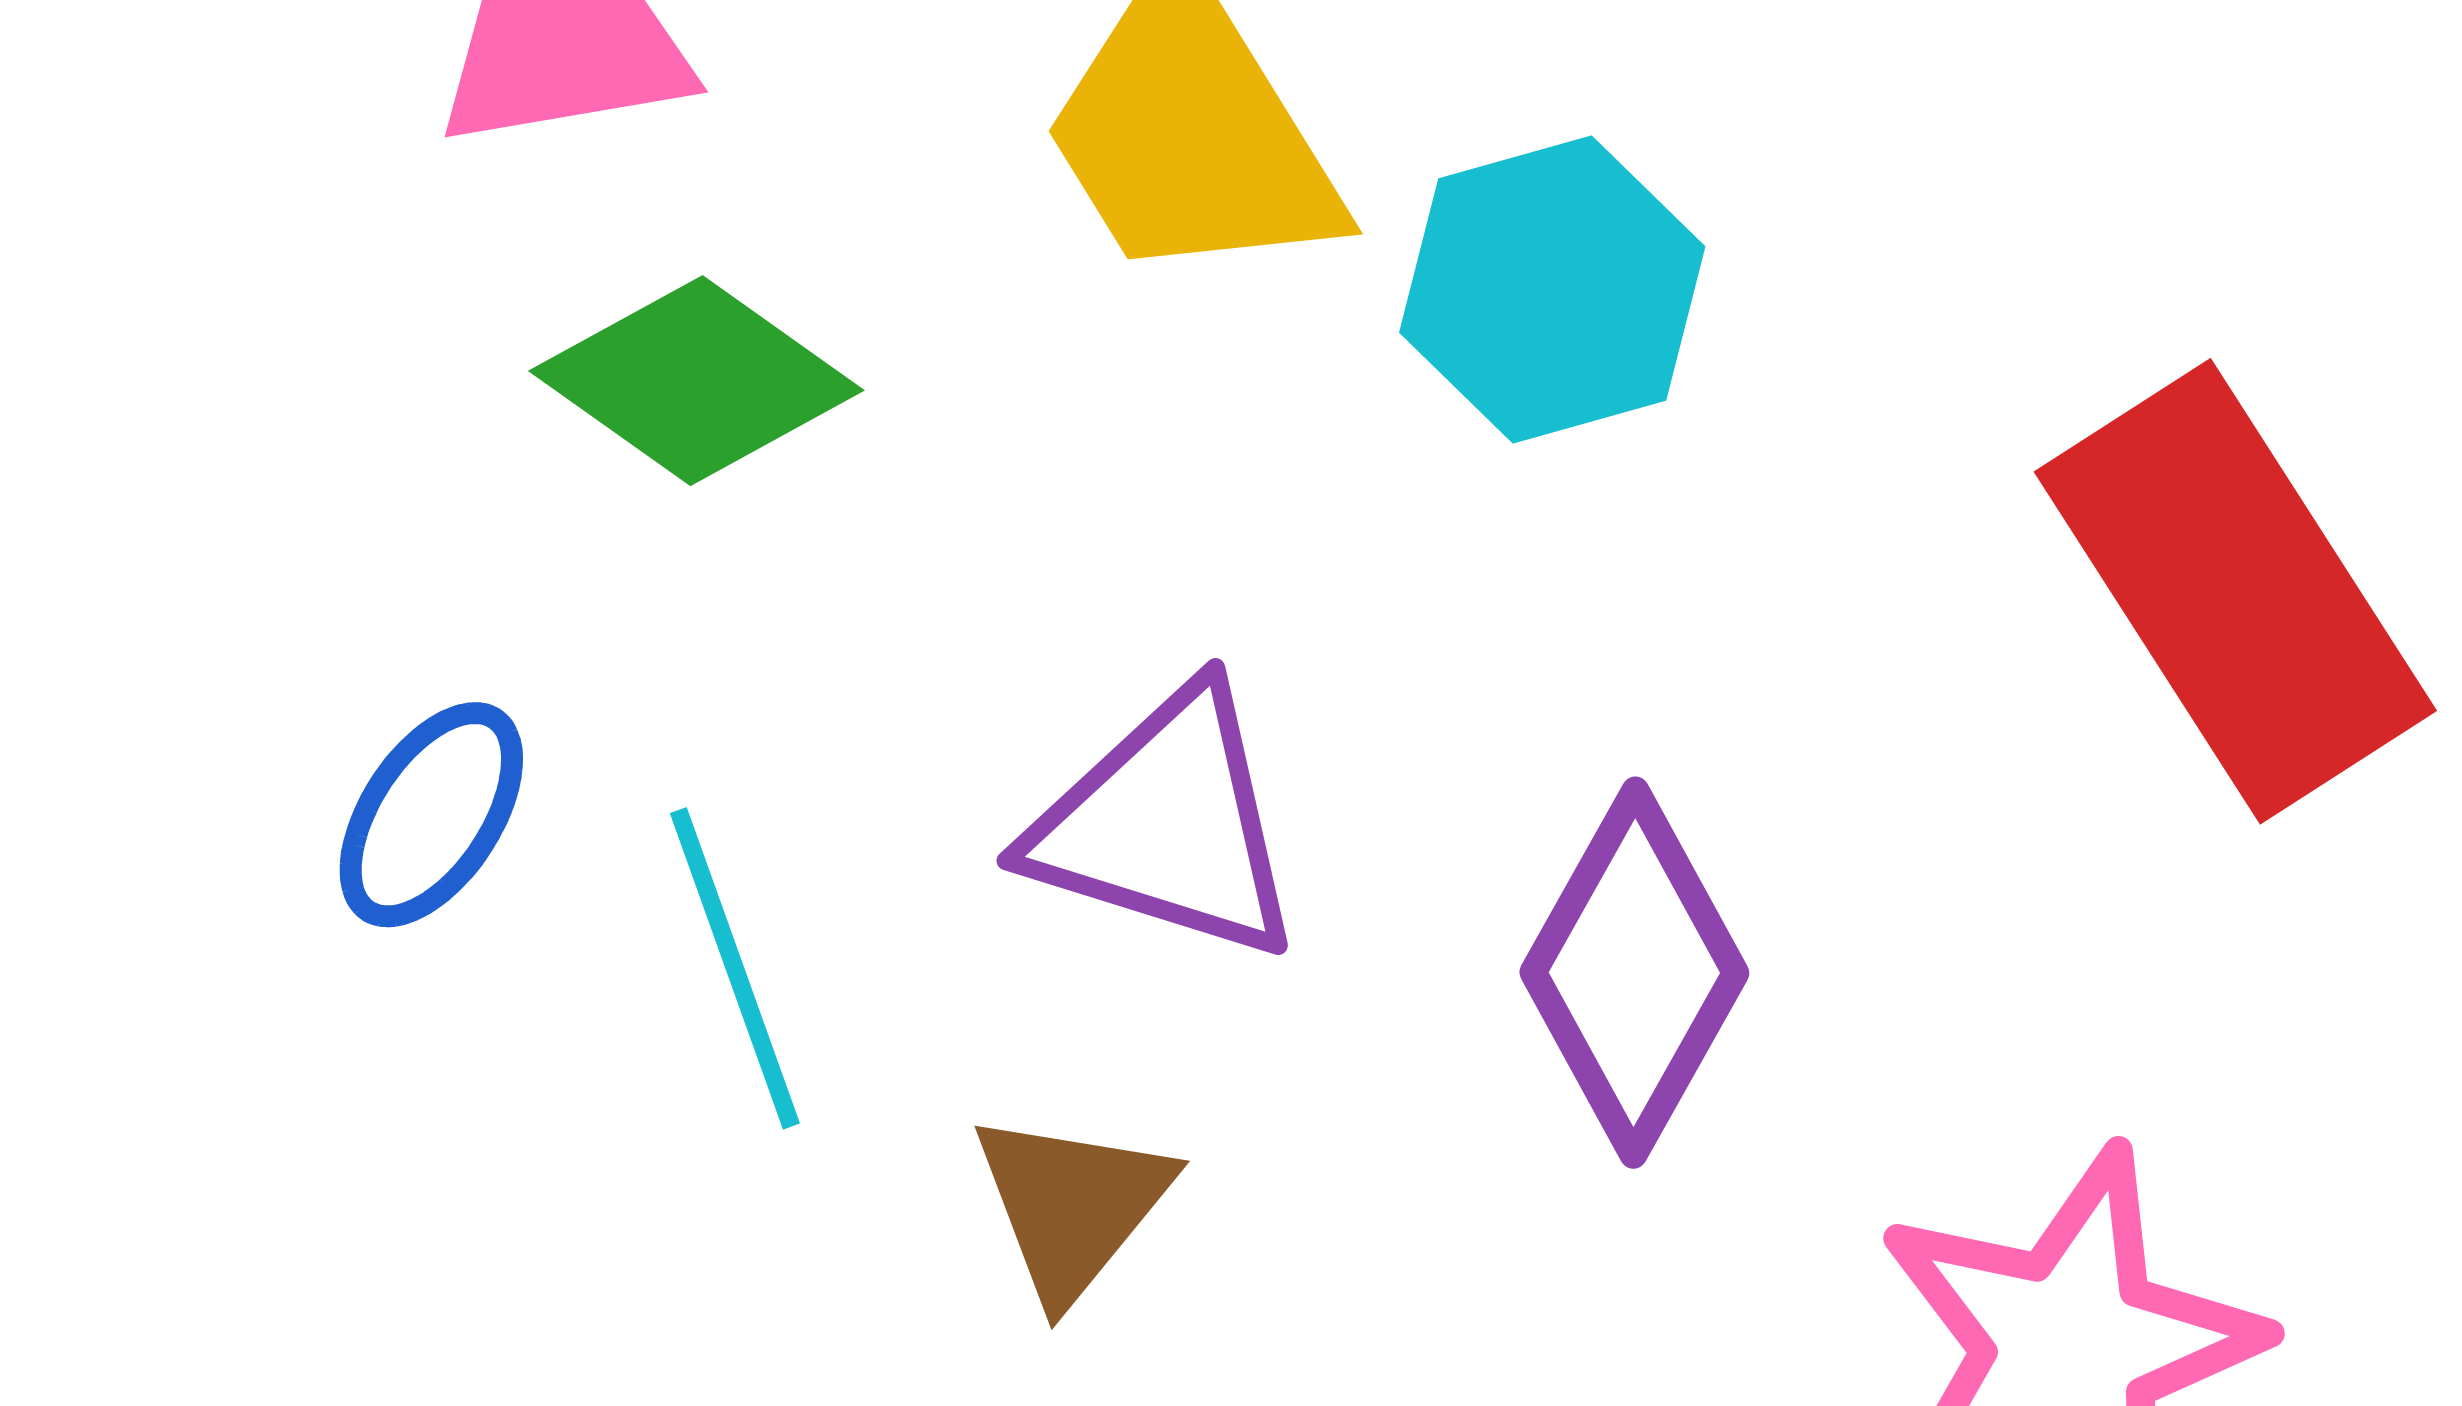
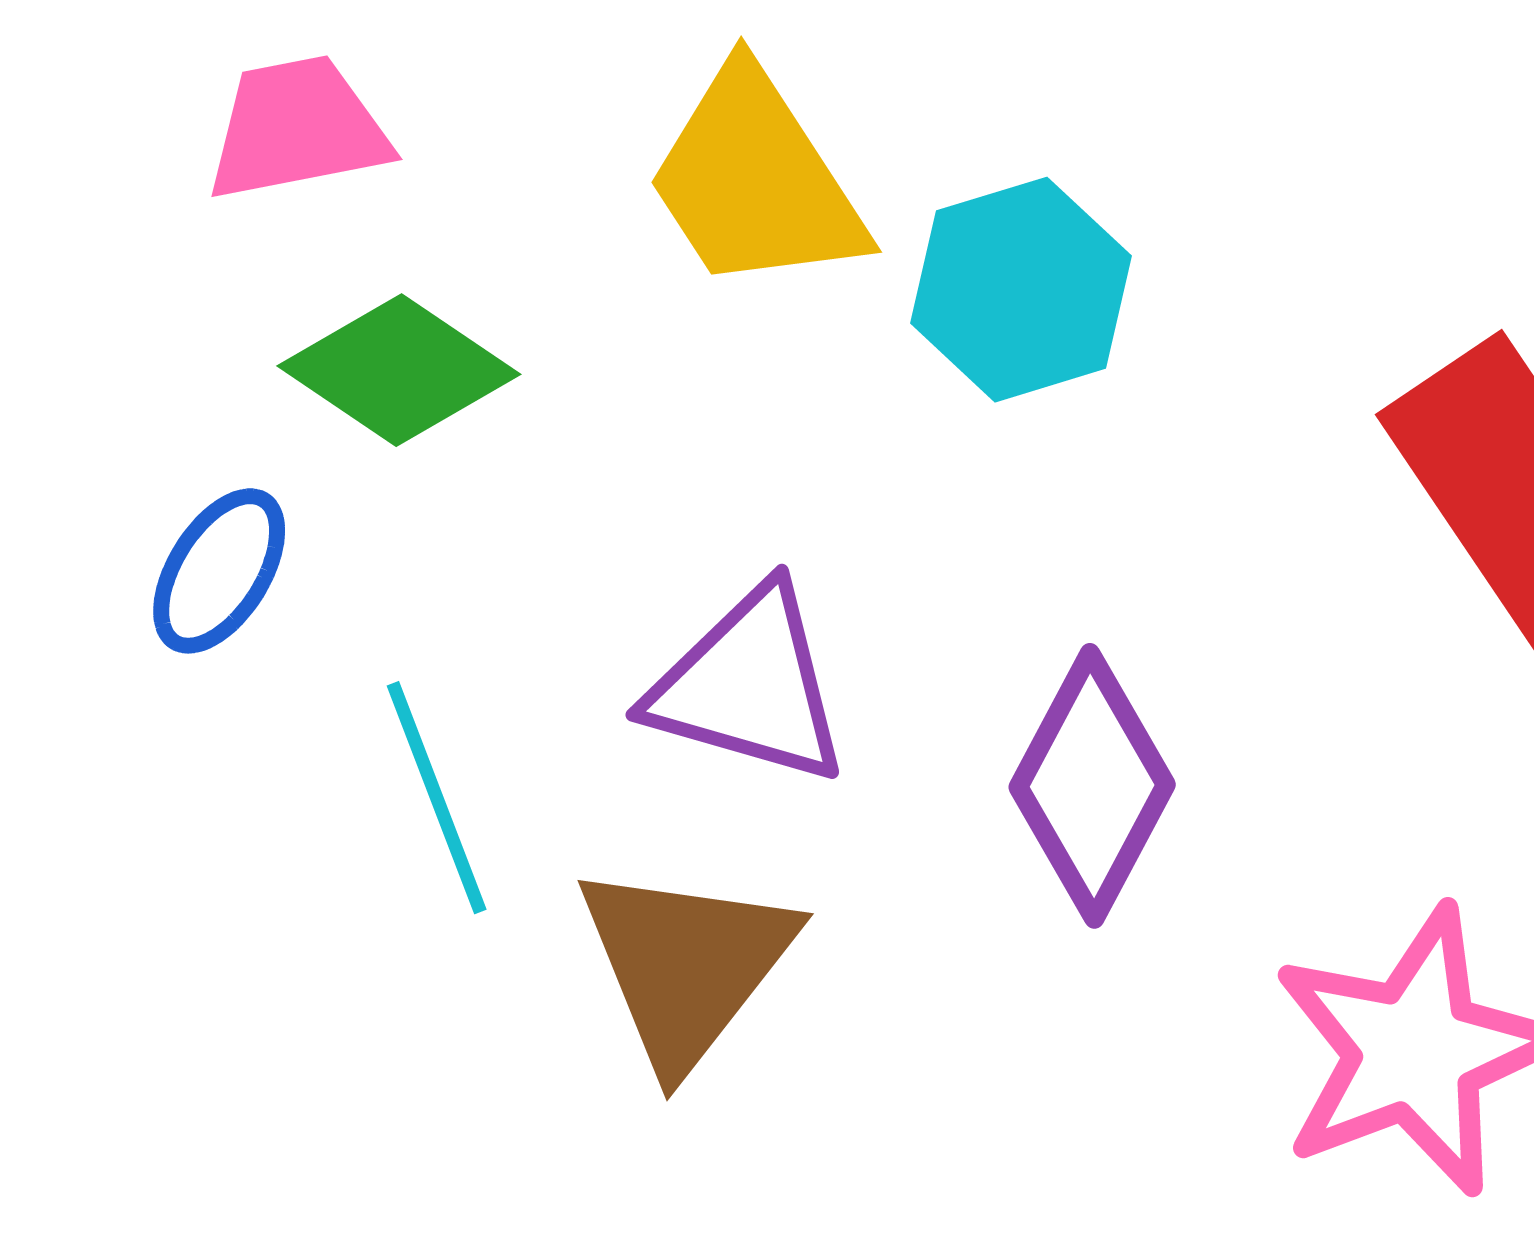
blue ellipse: (431, 815) -> (219, 571), moved
brown triangle: (1072, 1205) -> (686, 965), size x1.5

